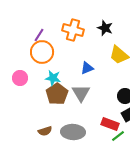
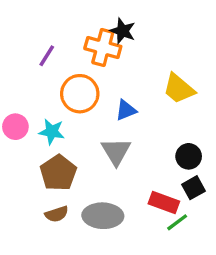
black star: (105, 28) -> (123, 31), moved
orange circle: (42, 52) -> (80, 94), moved
cyan star: (53, 78) -> (52, 132), moved
brown pentagon: (57, 94) -> (58, 173), moved

